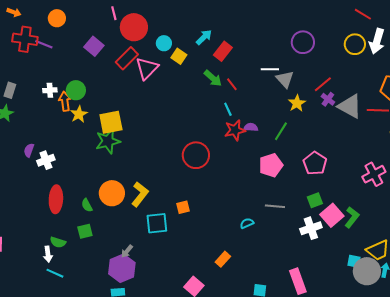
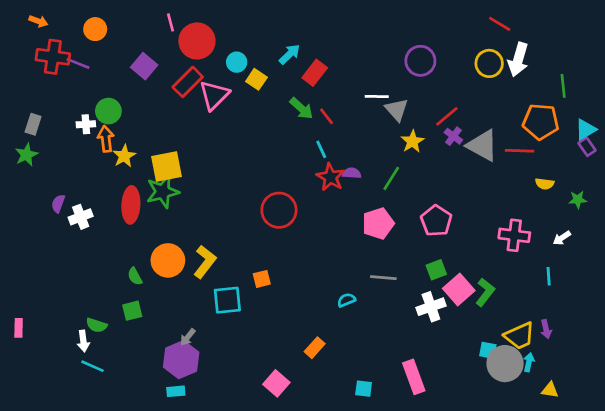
green circle: (76, 90) -> (108, 111), moved
red star: (235, 130) -> (330, 177), turned -30
pink cross: (374, 174) -> (514, 235), turned 35
red ellipse: (56, 199) -> (131, 205), moved

